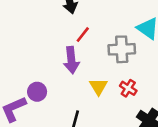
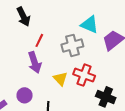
red cross: (128, 88) -> (84, 75), size x1.5
purple circle: (37, 92) -> (25, 95), moved

